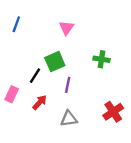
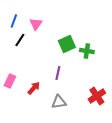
pink triangle: (66, 28) -> (36, 24), moved
green square: (55, 62) -> (67, 44), moved
black line: (35, 76) -> (20, 40), moved

